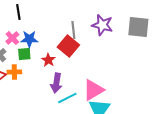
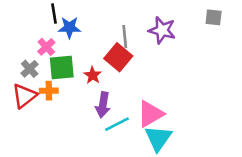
gray square: (138, 27) -> (214, 17), moved, size x0.6
blue star: (29, 39) -> (69, 28), moved
green square: (24, 54) -> (62, 67), size x1.5

